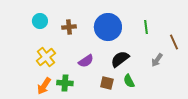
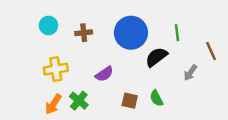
yellow cross: (46, 57) -> (56, 69), turned 30
black semicircle: (120, 59) -> (156, 57), moved
green cross: (65, 83) -> (79, 101), turned 35

